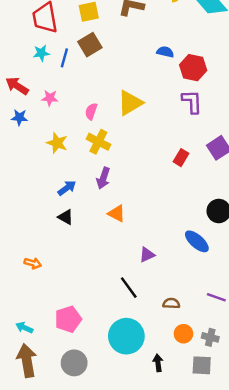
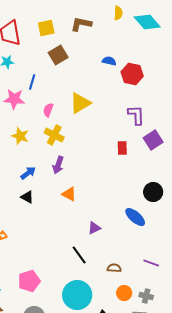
brown square: (90, 45) -> (58, 55), moved
blue line: (64, 58) -> (32, 82), moved
pink star: (50, 98) -> (14, 99), size x1.5
purple L-shape: (192, 102) -> (136, 115), moved
red rectangle: (181, 158) -> (122, 148), turned -32

